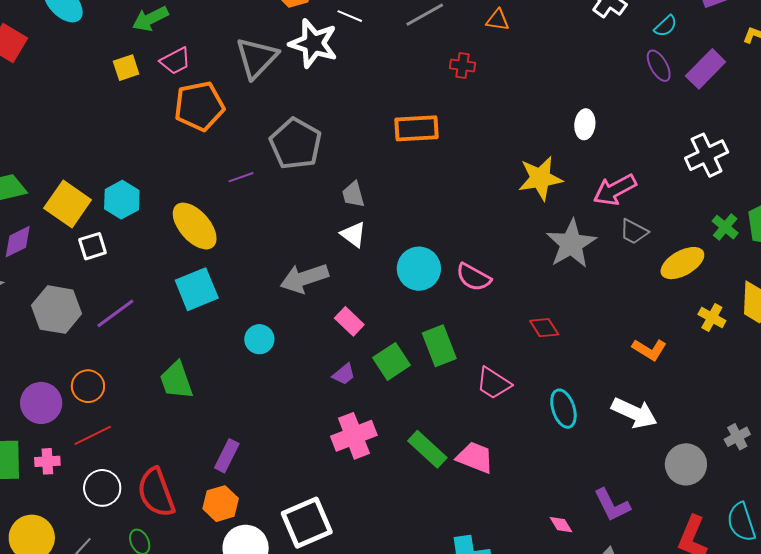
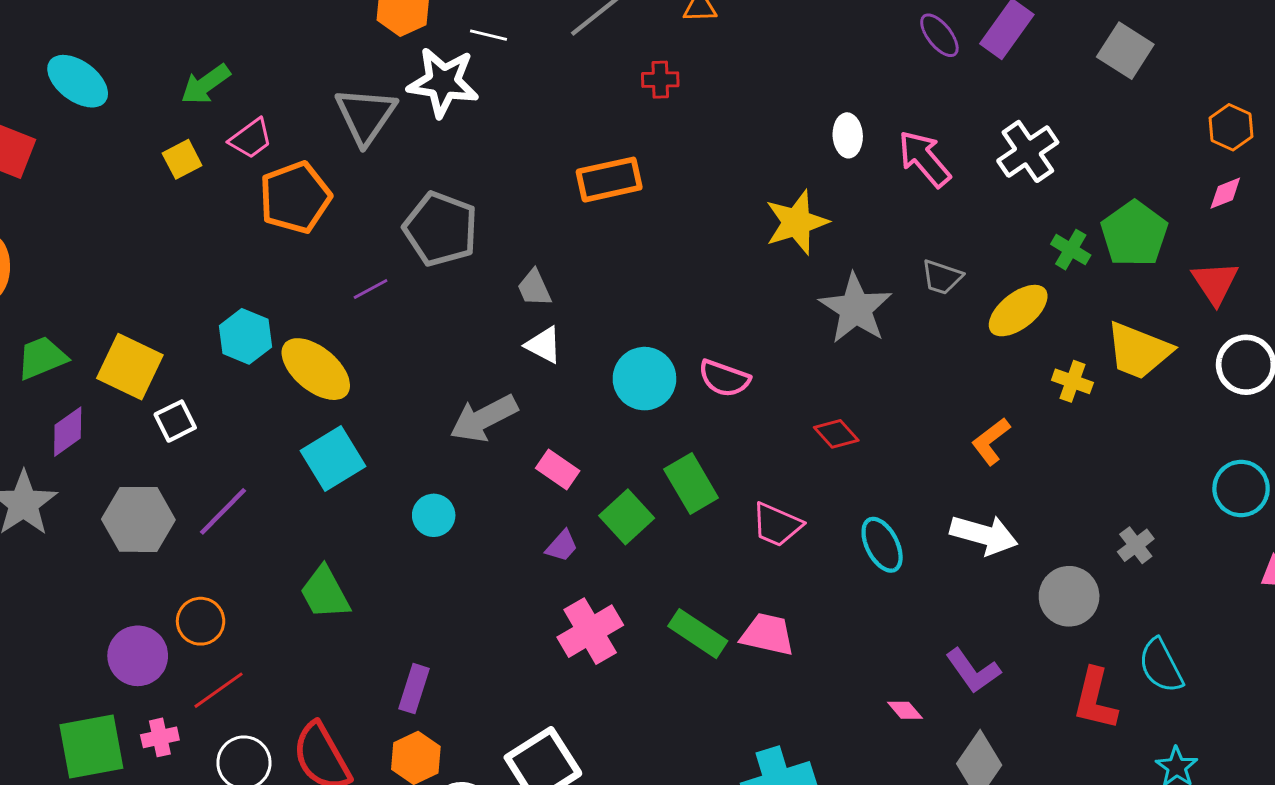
pink arrow: (615, 190) -> (924, 159), moved, turned 87
cyan hexagon: (122, 200) -> (245, 336), moved
orange L-shape: (649, 350) -> (991, 441), turned 120

